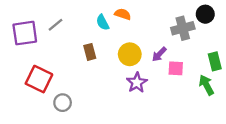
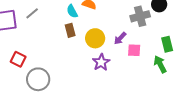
brown rectangle: (90, 52) -> (70, 30), moved
red square: (39, 79) -> (18, 59), size x0.7
gray circle: (63, 103) -> (38, 79), size x1.5

